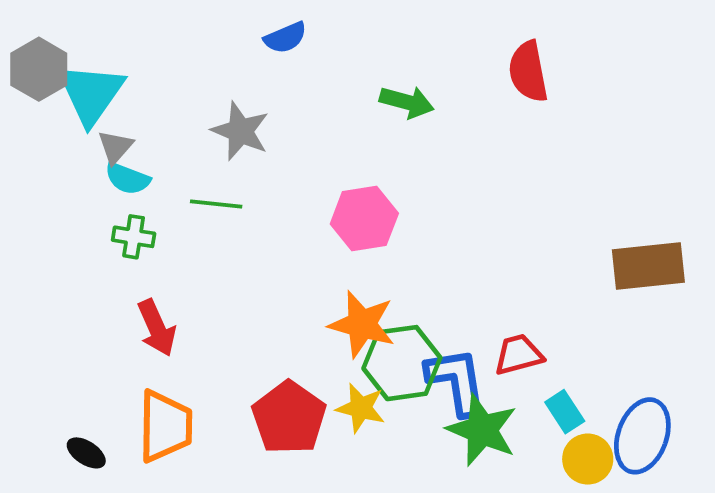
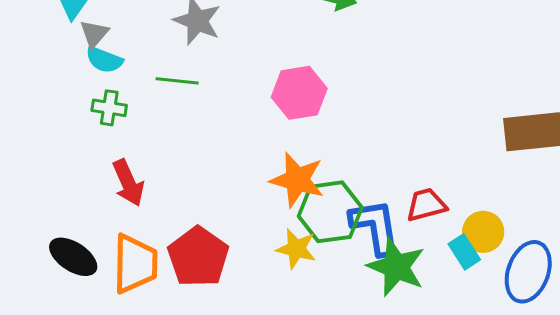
red pentagon: (289, 418) -> (198, 257), moved
black ellipse: (86, 453) -> (73, 257), moved, size x1.5
yellow circle: (588, 459) -> (483, 232), moved

